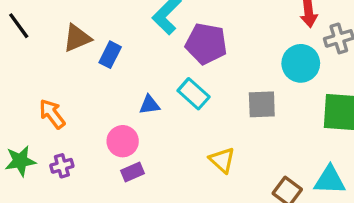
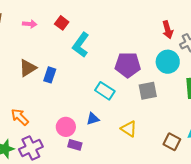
purple pentagon: (206, 44) -> (128, 65), moved
blue triangle: (150, 105) -> (93, 119), moved
purple cross: (62, 166) -> (31, 148), size x1.6
purple rectangle: (132, 172) -> (75, 145), turned 48

